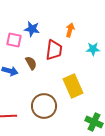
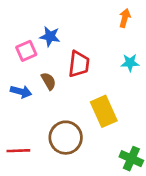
orange arrow: (70, 30) -> (125, 18), moved
pink square: (14, 40) -> (26, 51), turned -35

